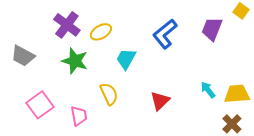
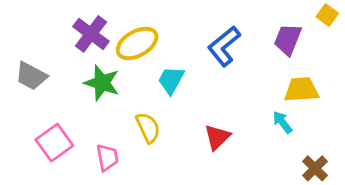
yellow ellipse: (101, 32) -> (137, 43), size x1.4
yellow trapezoid: (237, 94) -> (301, 90), moved

